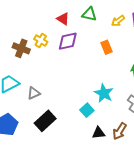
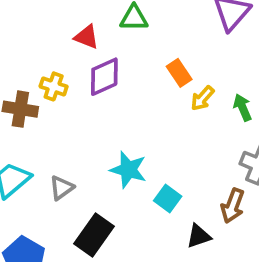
yellow arrow: (118, 21) -> (202, 98), moved
cyan star: (104, 93) -> (128, 170), moved
brown arrow: (120, 131) -> (233, 206), moved

